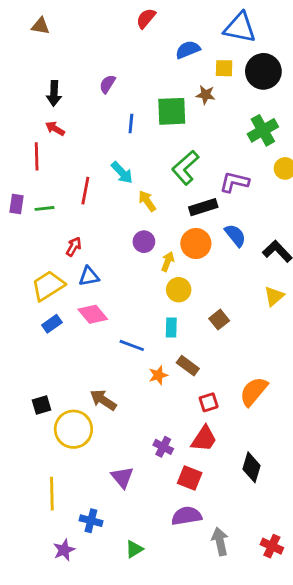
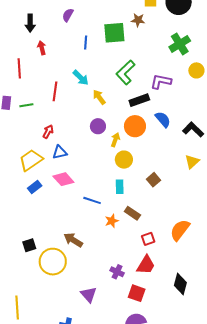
red arrow: (55, 129) -> (42, 48), moved, turned 48
yellow line: (52, 494) -> (17, 308), moved

